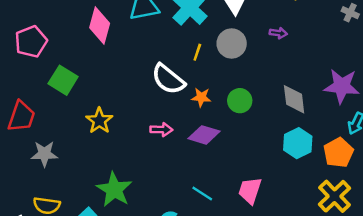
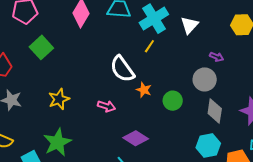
gray circle: (232, 43) -> (205, 79), moved
yellow line: (197, 52) -> (149, 46), moved
yellow star: (99, 121) -> (59, 99), moved
purple diamond: (204, 135) -> (136, 138), moved

